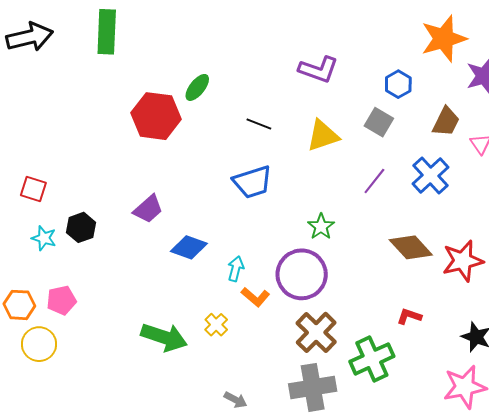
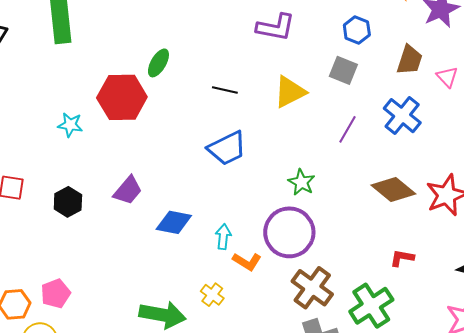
black hexagon: (81, 227) -> (68, 202), moved
cyan star: (44, 238) -> (70, 125), moved

